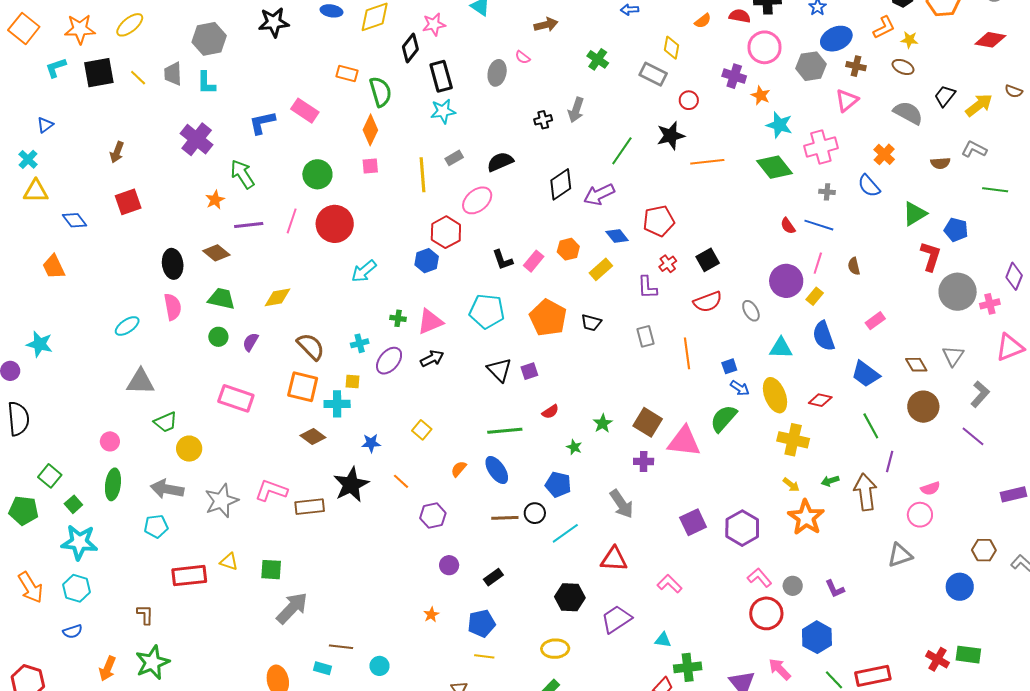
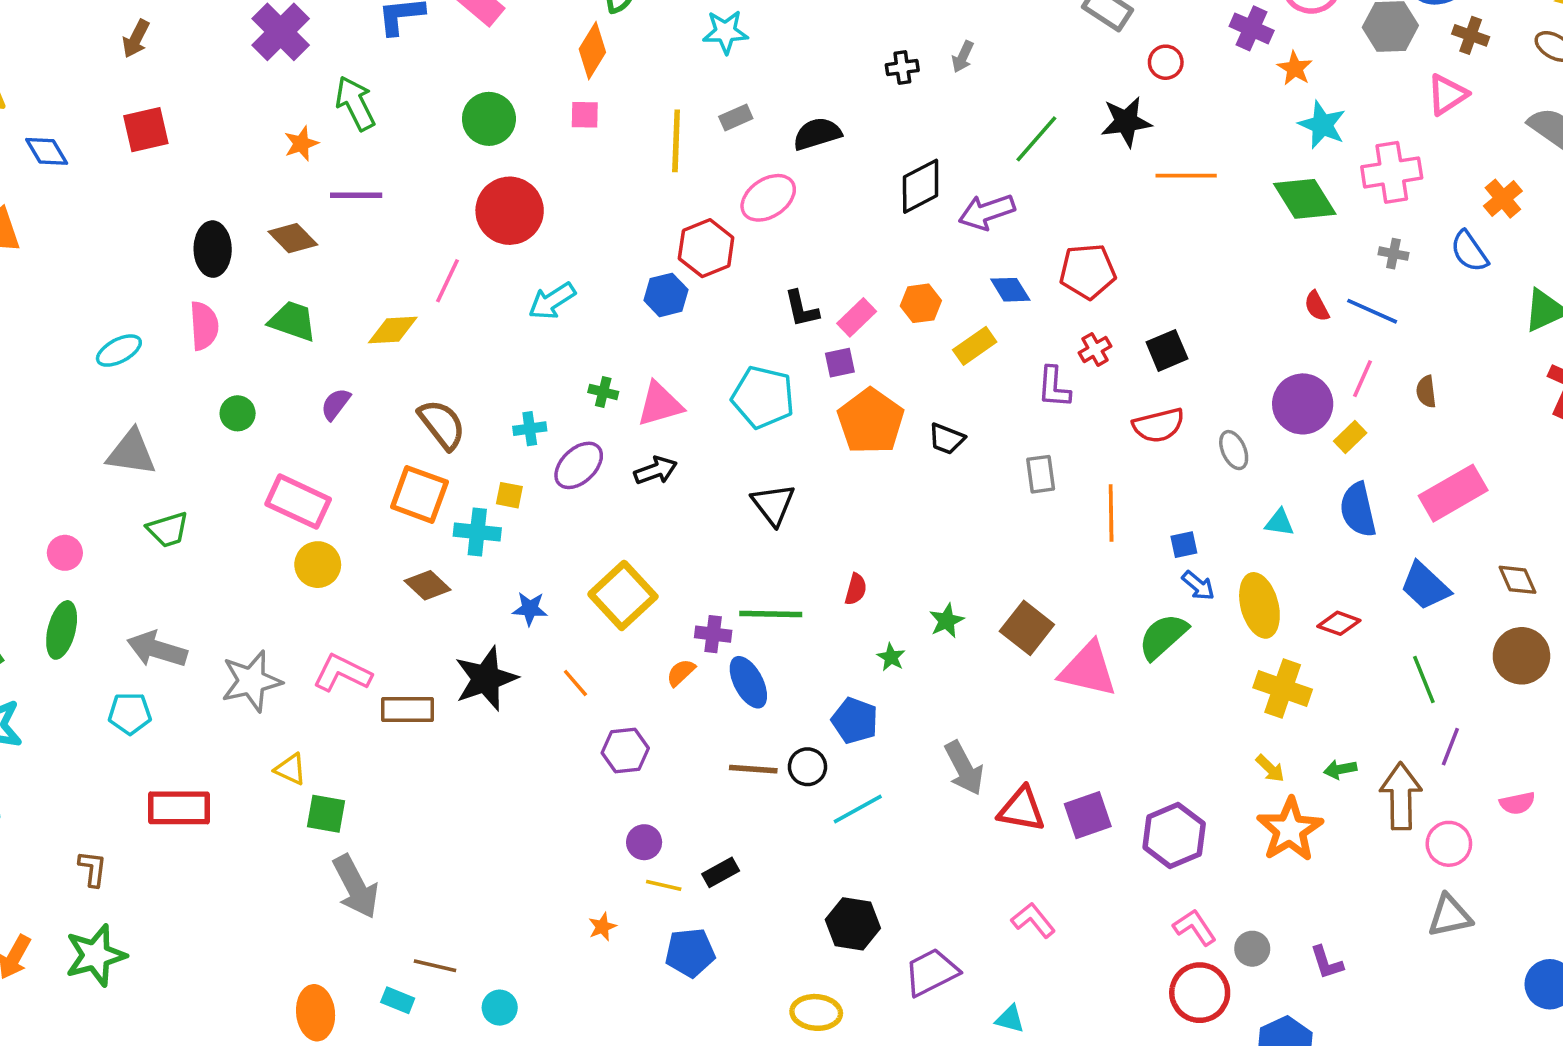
gray arrow: (576, 110) -> (963, 57), size x0.7
pink line: (292, 221) -> (447, 281), moved
pink rectangle: (875, 321) -> (1453, 493), size x1.8
green circle: (218, 337) -> (238, 413), moved
cyan triangle: (781, 348) -> (1279, 523), size x0.7
purple square: (529, 371) -> (840, 363), moved
red semicircle: (550, 412) -> (856, 589), turned -48
yellow square: (422, 430) -> (623, 595), size x1.8
yellow circle: (189, 449) -> (318, 565), moved
purple cross: (644, 461) -> (713, 634), moved
pink circle: (920, 515) -> (1449, 844), moved
red triangle: (614, 559) -> (1022, 809), moved
yellow triangle: (229, 562) -> (290, 769), moved
gray arrow: (292, 608) -> (356, 887), turned 102
yellow line: (484, 656) -> (664, 885), moved

